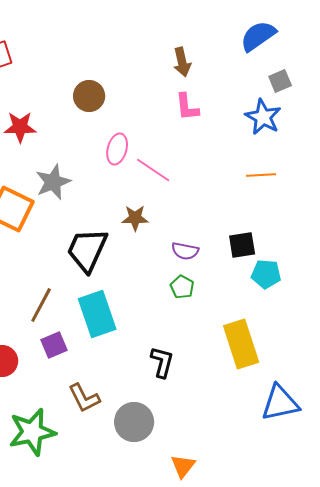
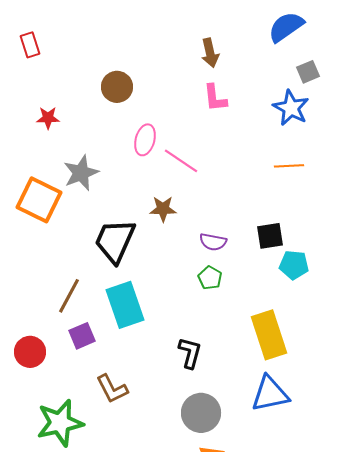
red star: (20, 127) -> (48, 118), size x0.7
blue triangle: (280, 403) -> (270, 394), moved
gray circle: (134, 422) -> (201, 413), moved

